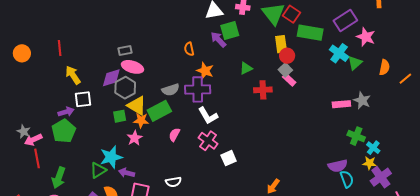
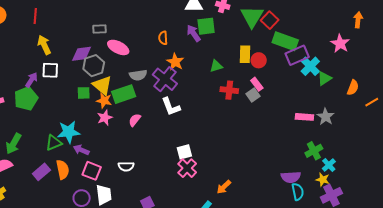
purple rectangle: (345, 21) -> (297, 55), moved
pink star: (366, 37) -> (340, 43), moved
yellow rectangle: (281, 44) -> (245, 54), moved
pink ellipse: (132, 67) -> (118, 47), moved
gray square: (285, 70) -> (253, 95), moved
purple cross: (198, 89) -> (165, 79), turned 30
purple arrow: (66, 112) -> (31, 80), turned -49
green cross: (356, 136) -> (314, 151), turned 30
pink star: (135, 138) -> (105, 118), moved
pink cross: (208, 141) -> (187, 168), moved

